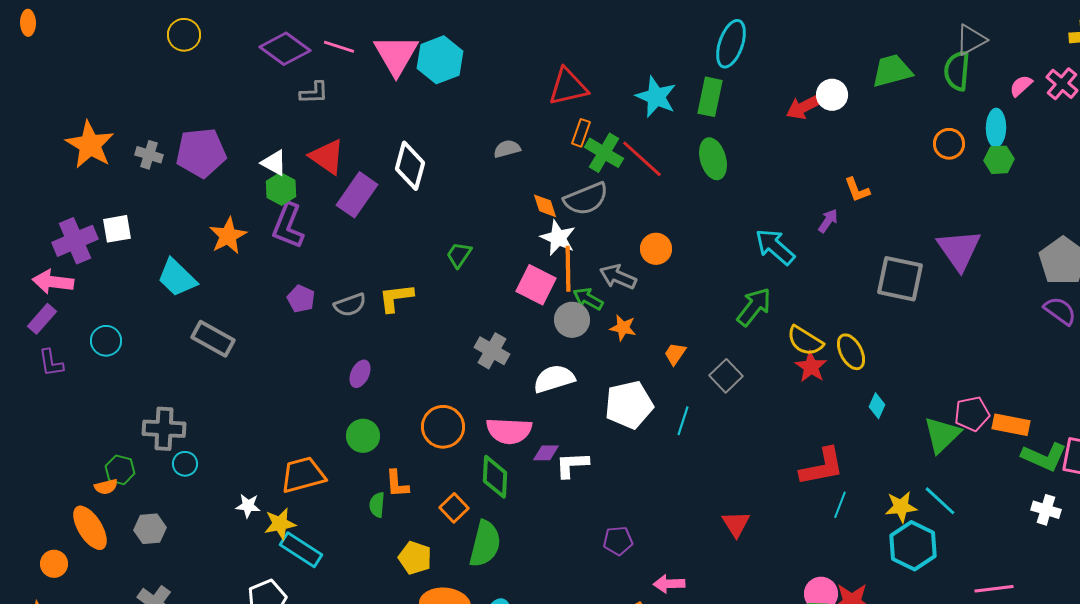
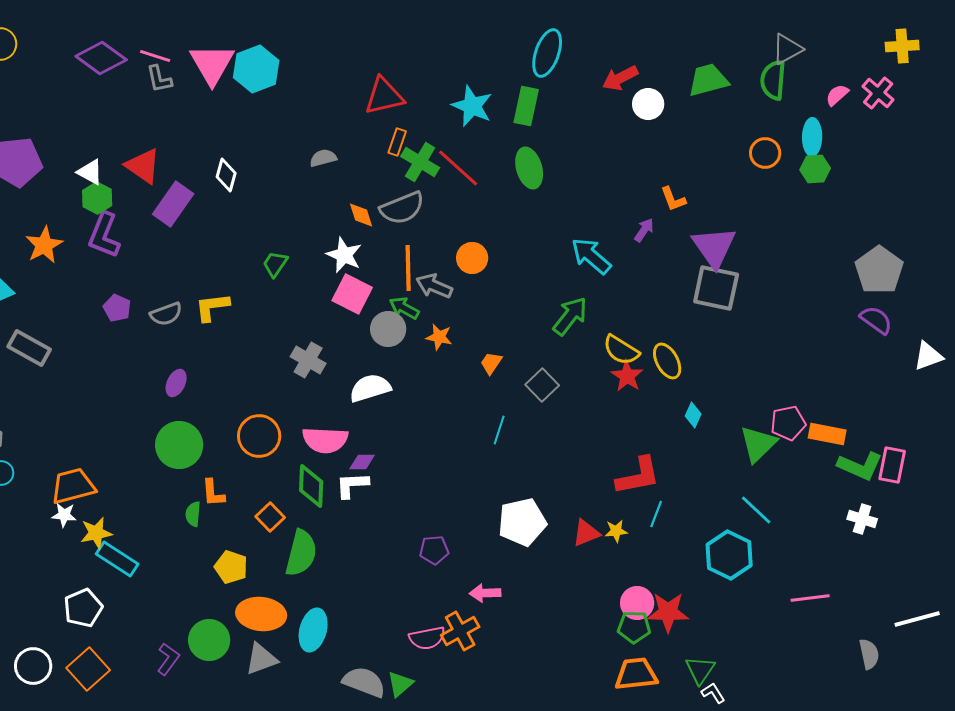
gray L-shape: (314, 93) -> (159, 79), moved, turned 80
red arrow: (804, 107) -> (620, 78), moved
white diamond: (410, 166) -> (226, 175), size x0.7
white star: (558, 238) -> (344, 255), moved
purple triangle: (959, 250) -> (714, 247), moved
orange line: (568, 269) -> (408, 268), moved
white pentagon: (629, 405) -> (522, 522), moved
green circle: (363, 436) -> (179, 445), size x1.4
white L-shape: (572, 465) -> (352, 485), moved
orange trapezoid: (303, 475) -> (73, 486), moved
yellow star: (901, 507) -> (616, 531), moved, size x0.7
red triangle: (736, 524) -> (586, 533), moved, turned 40

